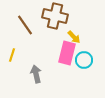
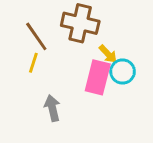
yellow line: (12, 55) -> (33, 63), moved
cyan circle: (84, 60) -> (123, 72), moved

